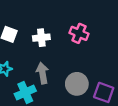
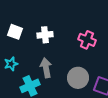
pink cross: (79, 33) -> (87, 40), moved

